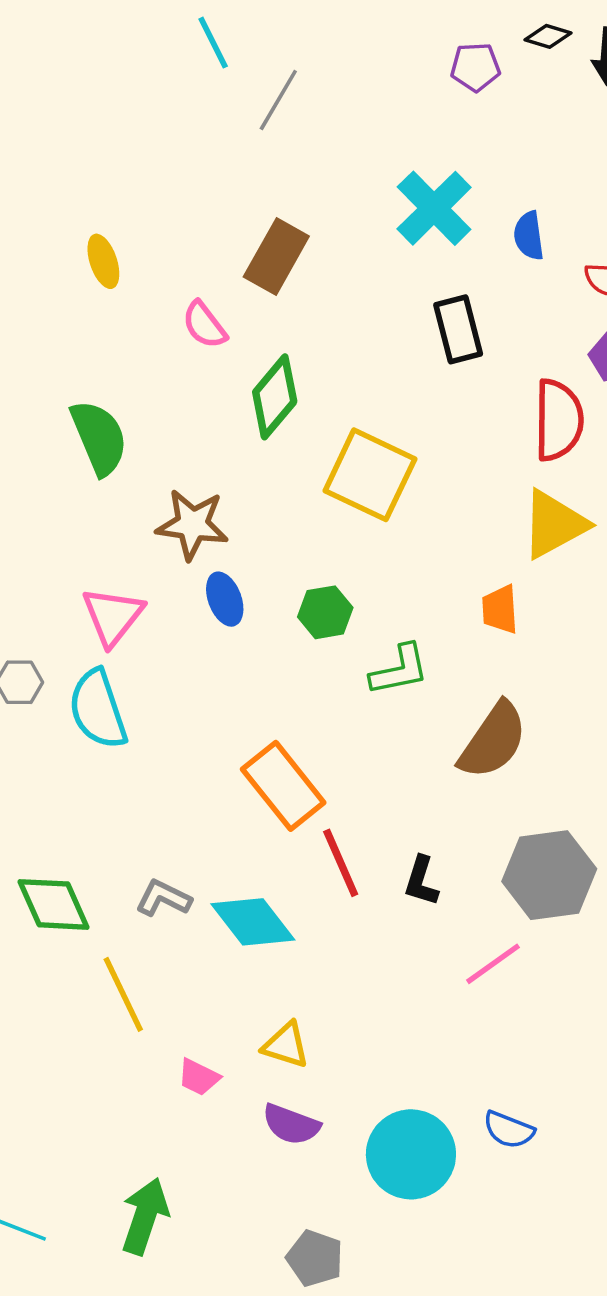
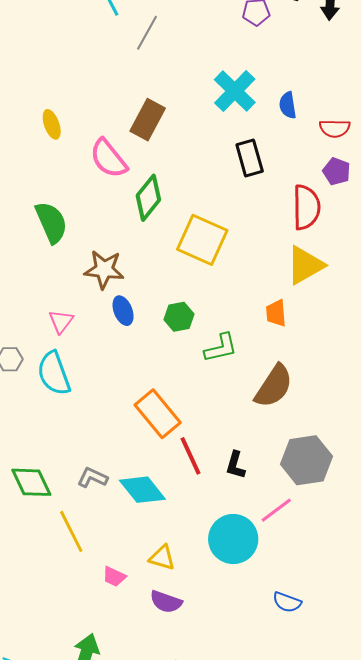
pink semicircle: (204, 325) -> (109, 159), size x1.5
pink triangle: (113, 616) -> (61, 321), size x0.7
cyan circle: (411, 1154) -> (233, 539), moved

